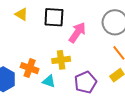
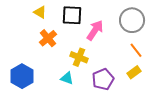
yellow cross: (61, 60) -> (79, 57), turned 30
orange cross: (30, 68) -> (48, 38), moved, turned 30

